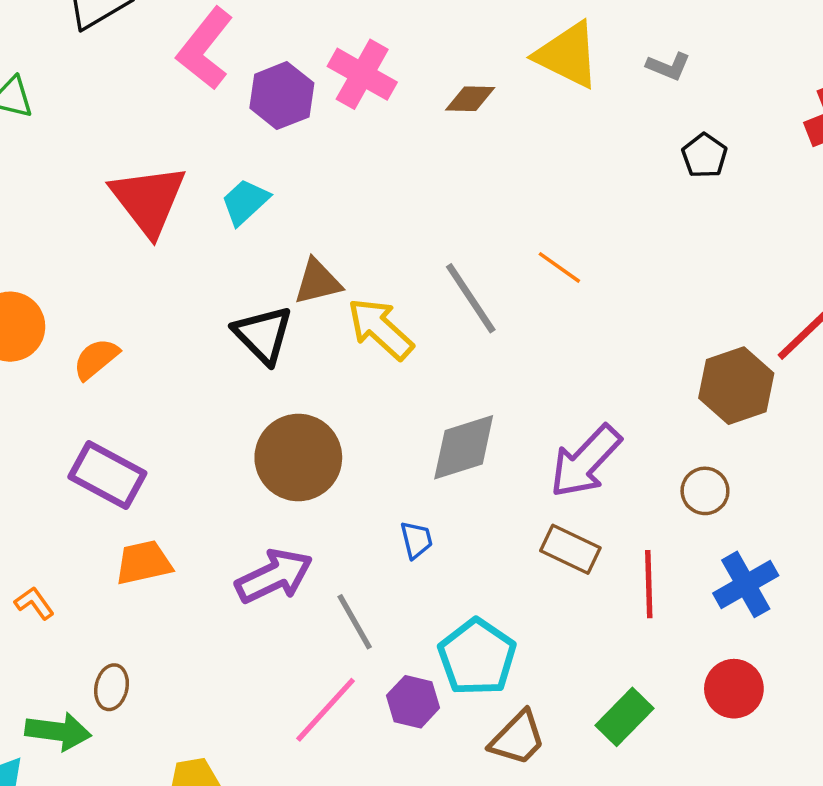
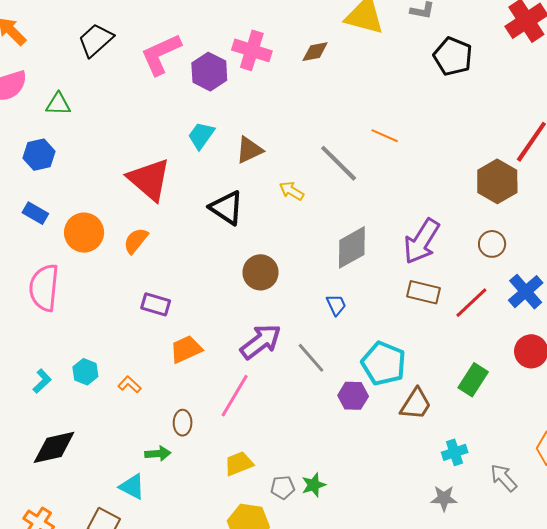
pink L-shape: (205, 49) -> (161, 54), turned 39
black pentagon: (704, 156) -> (453, 56), size x1.5
red triangle: (148, 200) -> (149, 179), moved
brown triangle: (318, 282) -> (249, 150), moved
yellow arrow: (380, 329) -> (291, 191), size x0.6
brown circle: (298, 458) -> (260, 272), size x0.7
purple rectangle: (107, 475) -> (156, 304), size x0.7
red line: (649, 584) -> (471, 303), turned 60
pink line: (326, 710) -> (235, 396), moved
green arrow: (58, 731) -> (158, 454), size x0.7

